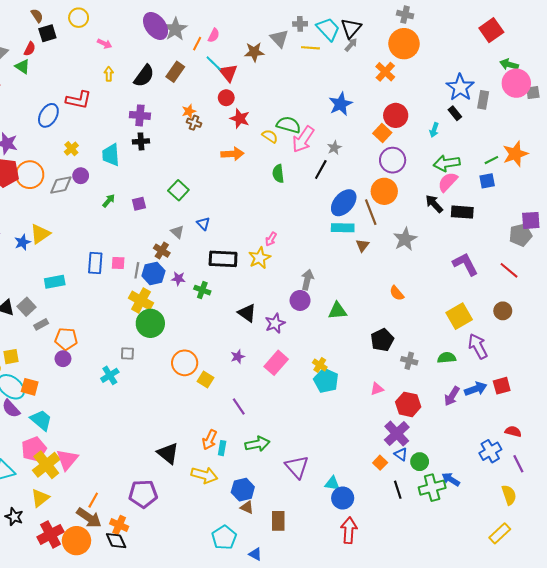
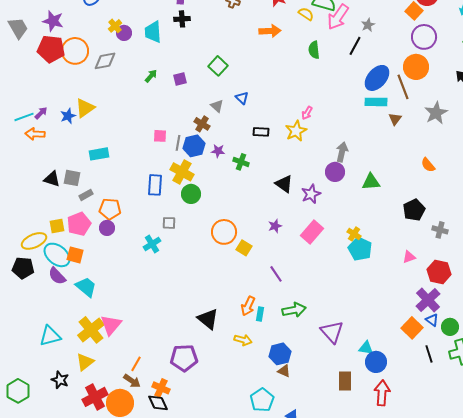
purple circle: (81, 176) -> (124, 33), moved
black rectangle: (223, 259) -> (261, 132), size x0.6
blue rectangle: (95, 263) -> (155, 185), moved
gray square: (27, 307) -> (72, 178), turned -36
green circle: (150, 323) -> (191, 194), size x0.7
pink pentagon: (34, 449) -> (79, 224), moved
orange square: (380, 463) -> (412, 328), size x1.5
yellow arrow: (204, 475) -> (243, 340), size x0.7
brown arrow: (89, 518) -> (132, 381), size x0.7
brown rectangle: (278, 521) -> (345, 381), moved

